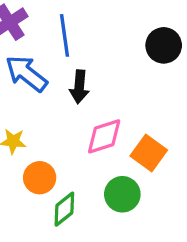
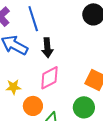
pink diamond: (104, 136) -> (49, 78), moved

